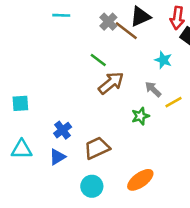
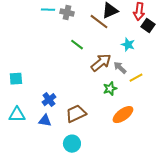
gray cross: (108, 22) -> (67, 13), moved, turned -32
brown arrow: (111, 83) -> (101, 63), moved
blue triangle: (57, 157) -> (45, 121), turned 40
orange ellipse: (140, 180) -> (123, 115), moved

